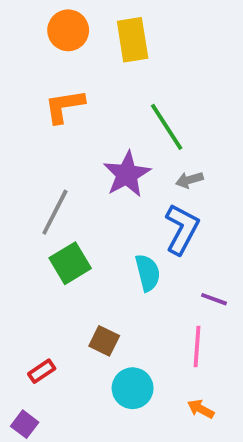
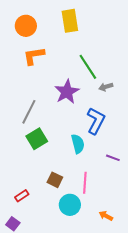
orange circle: (68, 30) -> (26, 26), moved
gray arrow: (189, 180) -> (106, 87), moved
pink line: (197, 347) -> (85, 183), moved

